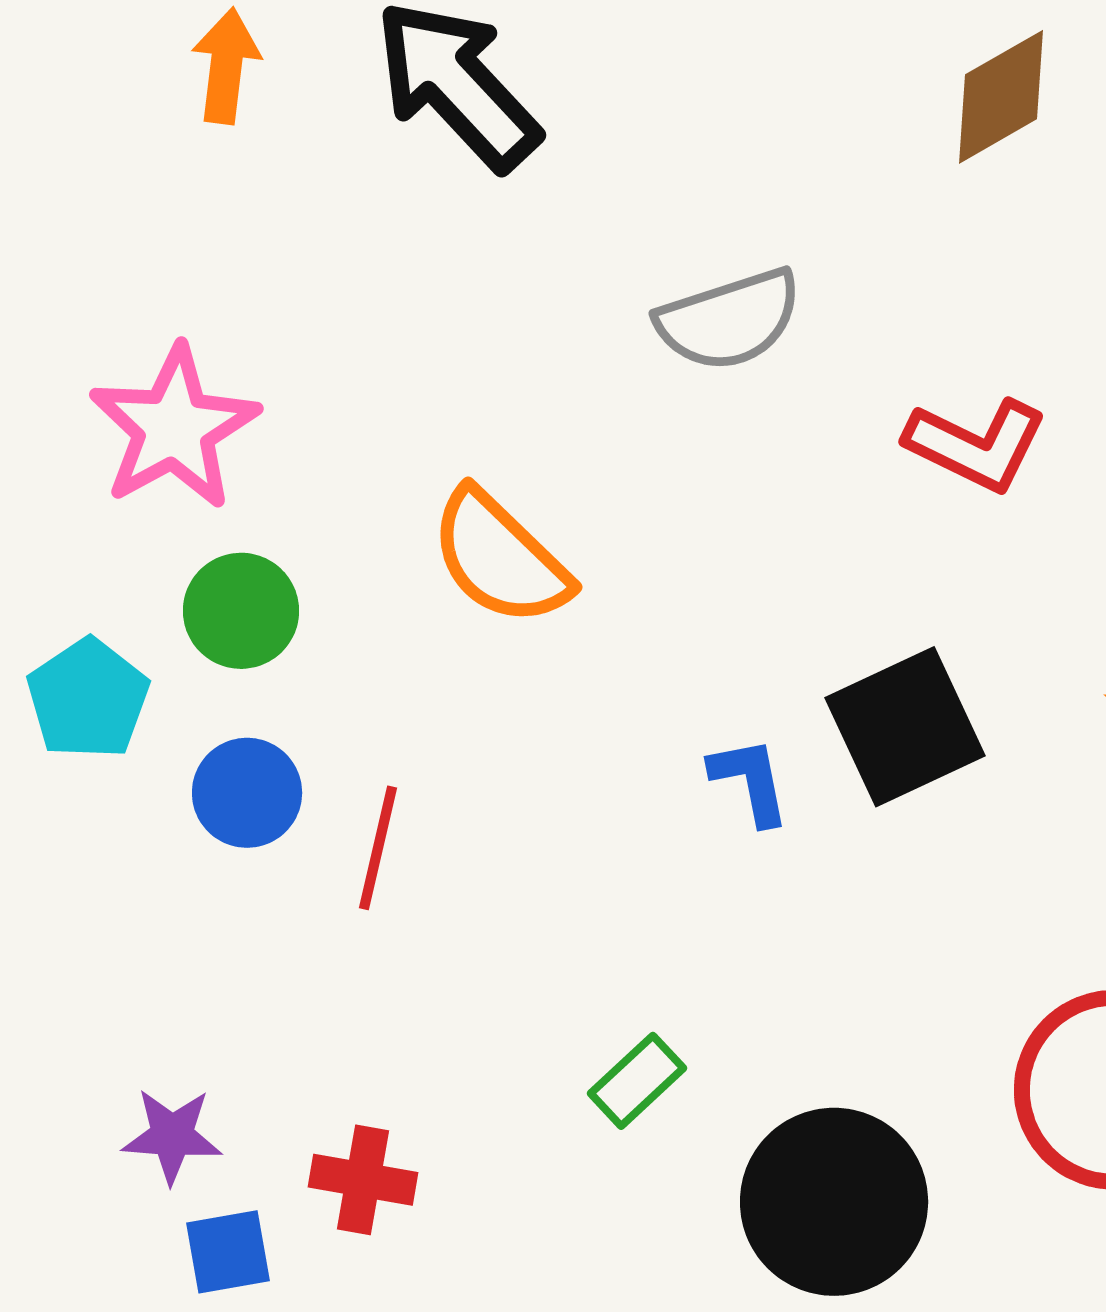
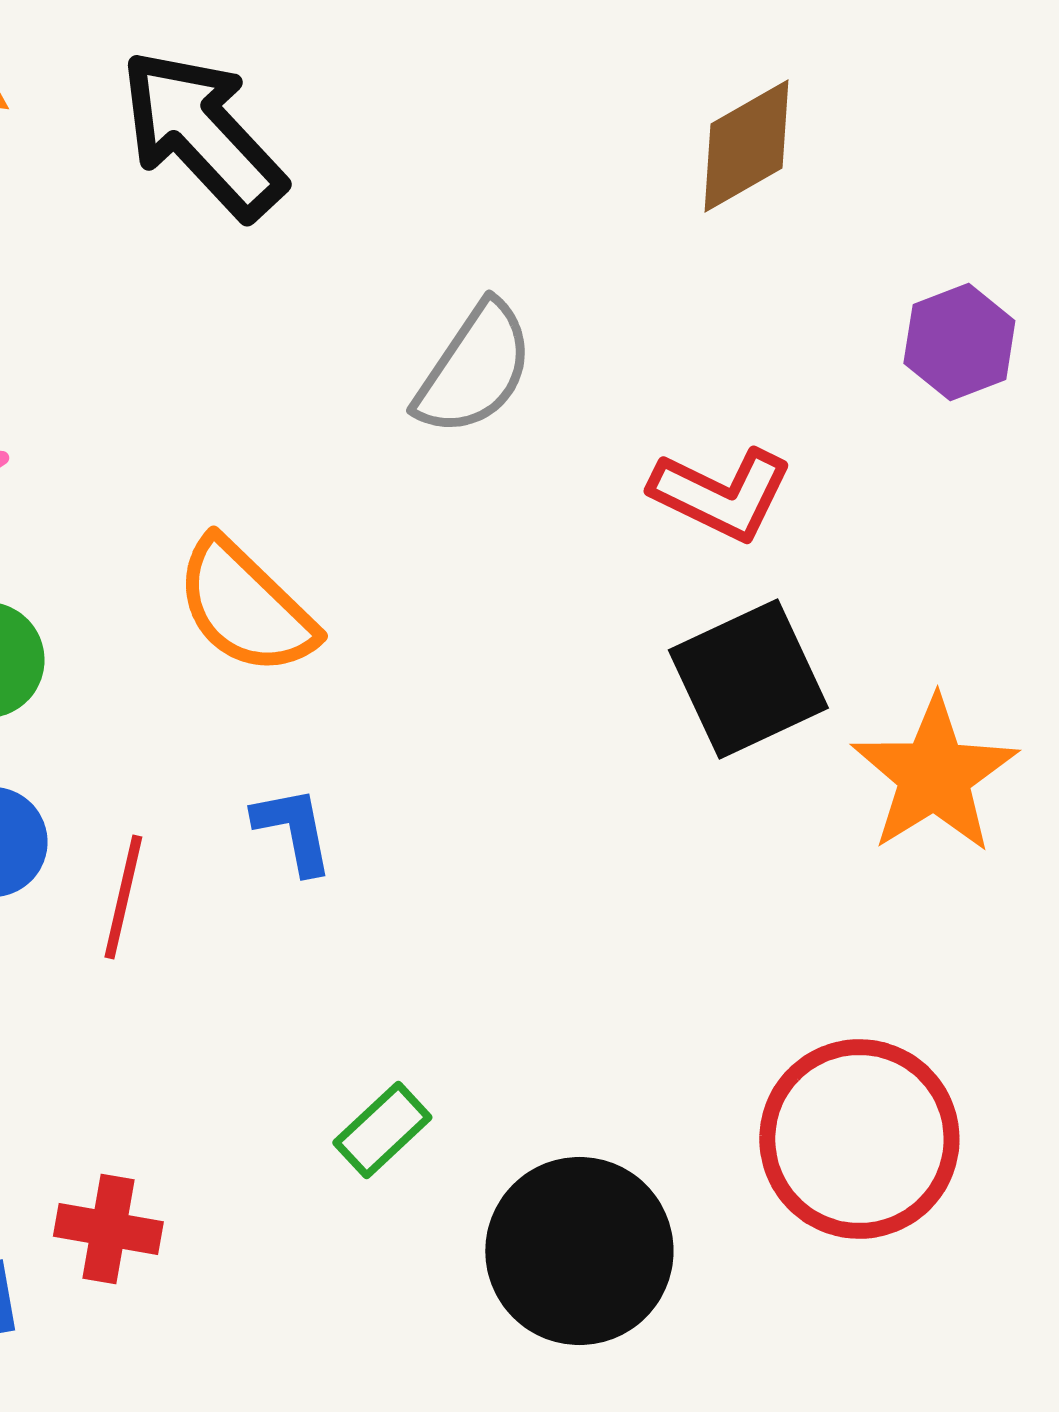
gray semicircle: (729, 320) -> (474, 369), turned -38
black square: (905, 727) -> (748, 679), moved
blue L-shape: (750, 781) -> (293, 830), moved

